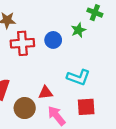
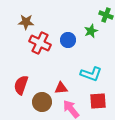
red cross: (22, 43) -> (40, 43), turned 30

